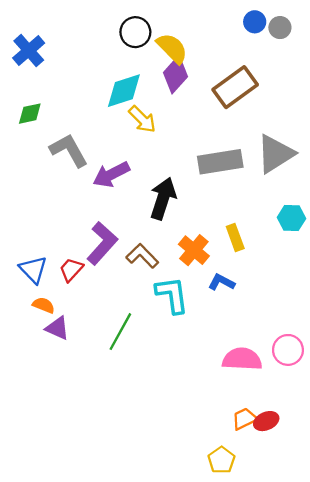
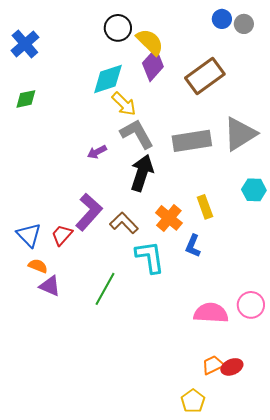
gray L-shape: (69, 150) -> (137, 134), moved
purple arrow: (111, 174) -> (97, 152), size x0.6
blue L-shape: (221, 282) -> (193, 246), turned -95

